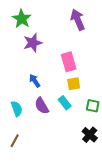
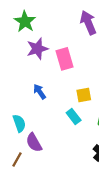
pink rectangle: (69, 62) -> (64, 59), moved
purple semicircle: (42, 106) -> (34, 143), moved

